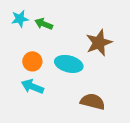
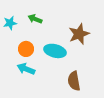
cyan star: (20, 19) -> (10, 23), moved
brown semicircle: (93, 102) -> (74, 81), turned -114

